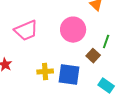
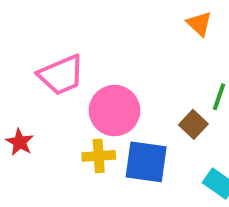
pink circle: (73, 30) -> (114, 111), moved

